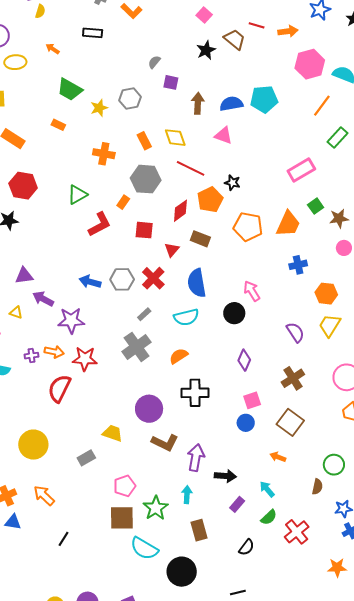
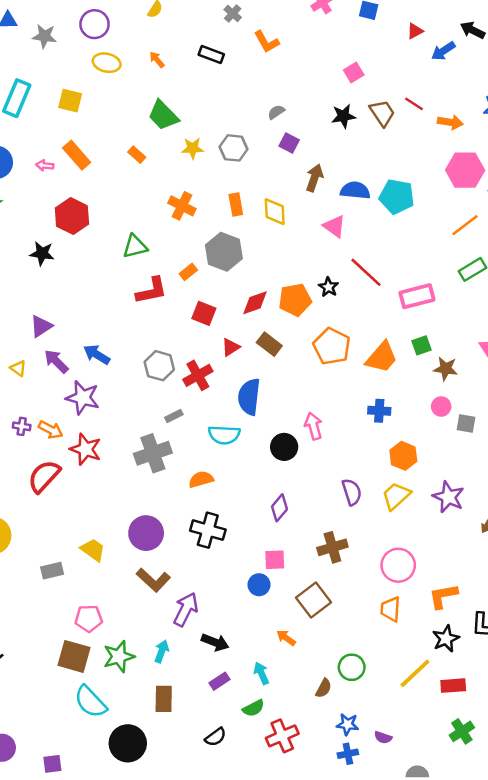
red line: (191, 168) -> (366, 272), moved
purple triangle: (24, 276) -> (41, 326), turned -42
blue arrow: (90, 282) -> (97, 355), moved

